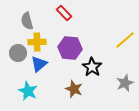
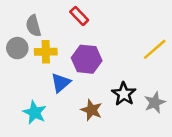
gray circle: (18, 53) -> (17, 48), moved
blue triangle: (39, 64) -> (61, 83), moved
black star: (92, 67) -> (124, 94), moved

